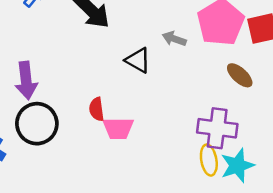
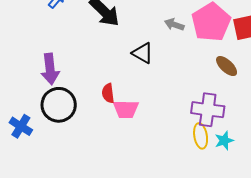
gray arrow: (174, 39) -> (174, 25), moved
cyan star: (237, 165) -> (224, 141), size x0.7

